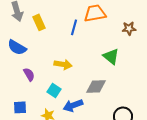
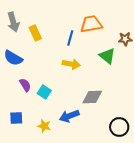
green triangle: (111, 56) -> (107, 56), moved
yellow arrow: (63, 64) -> (71, 64), moved
cyan square: (54, 90) -> (44, 92), moved

